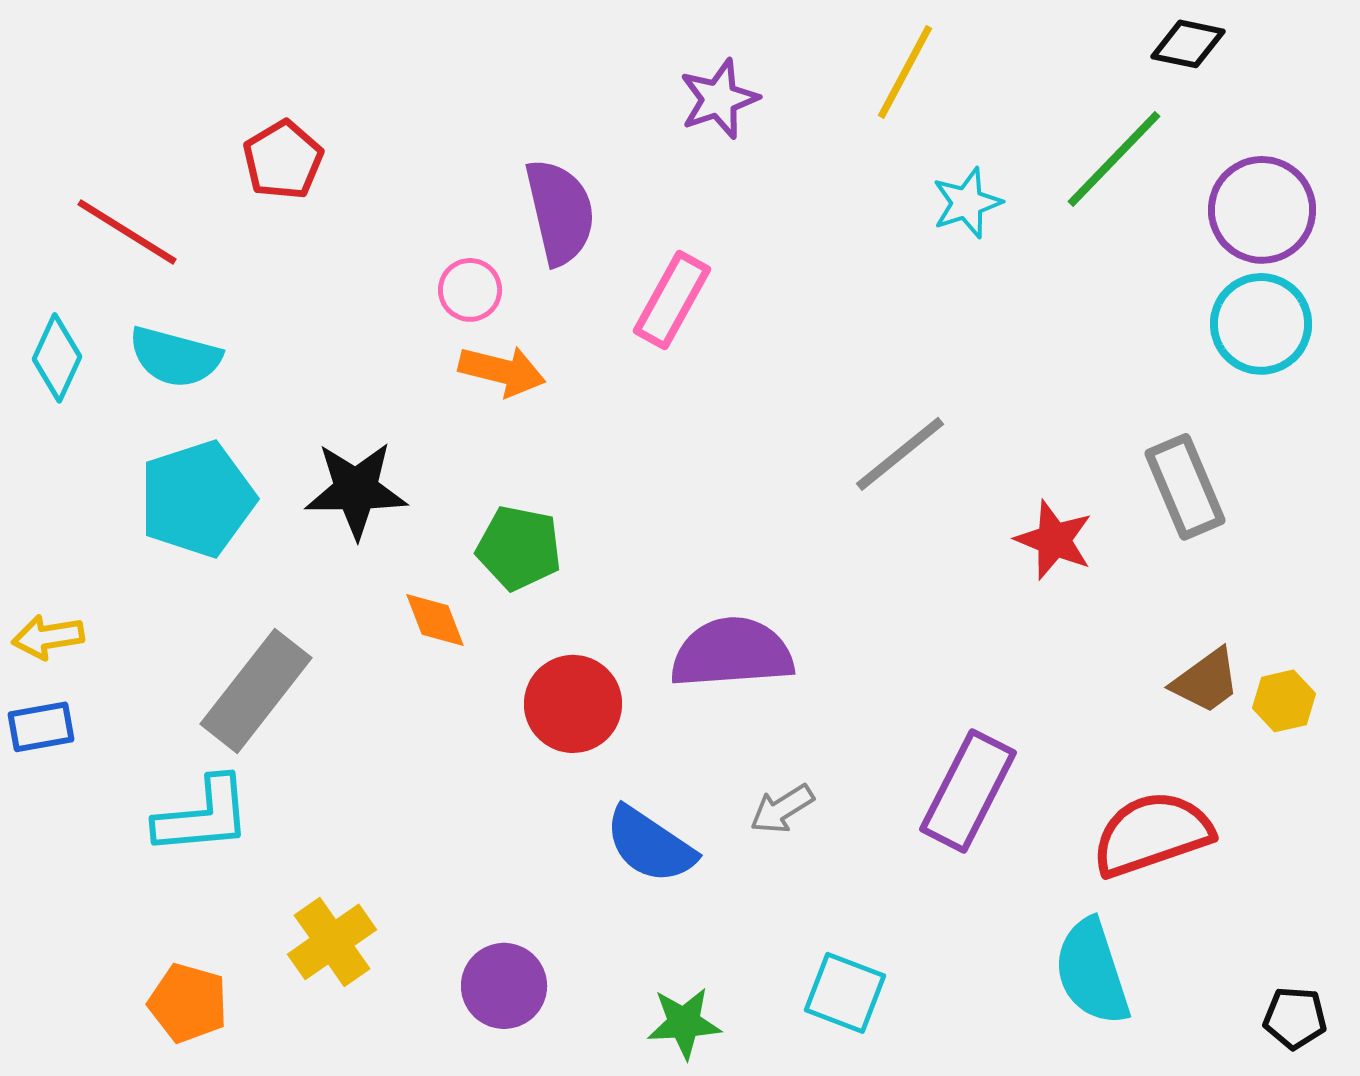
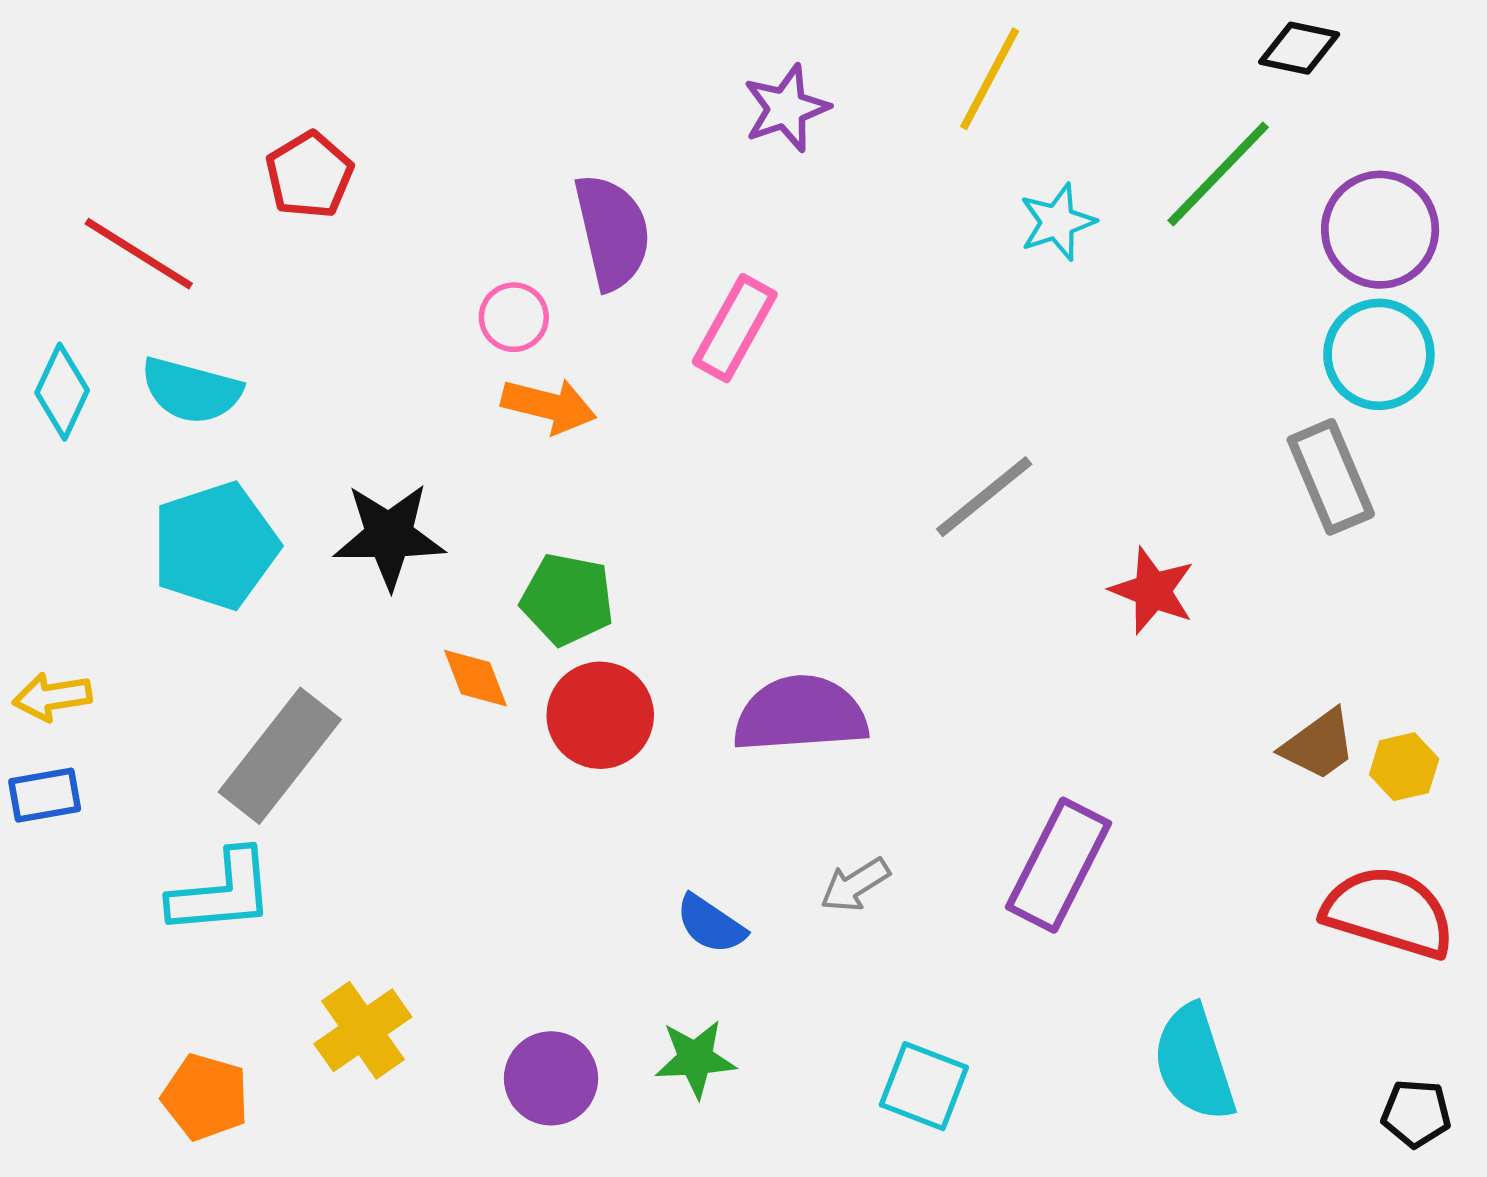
gray rectangle: (1185, 487) -> (1331, 477), moved
red circle: (573, 704) -> (600, 715), moved
red semicircle: (1152, 834) -> (1389, 912), moved, turned 36
blue semicircle: (650, 845) -> (711, 924), size x0.7
green star: (684, 1023) -> (695, 1059), moved

